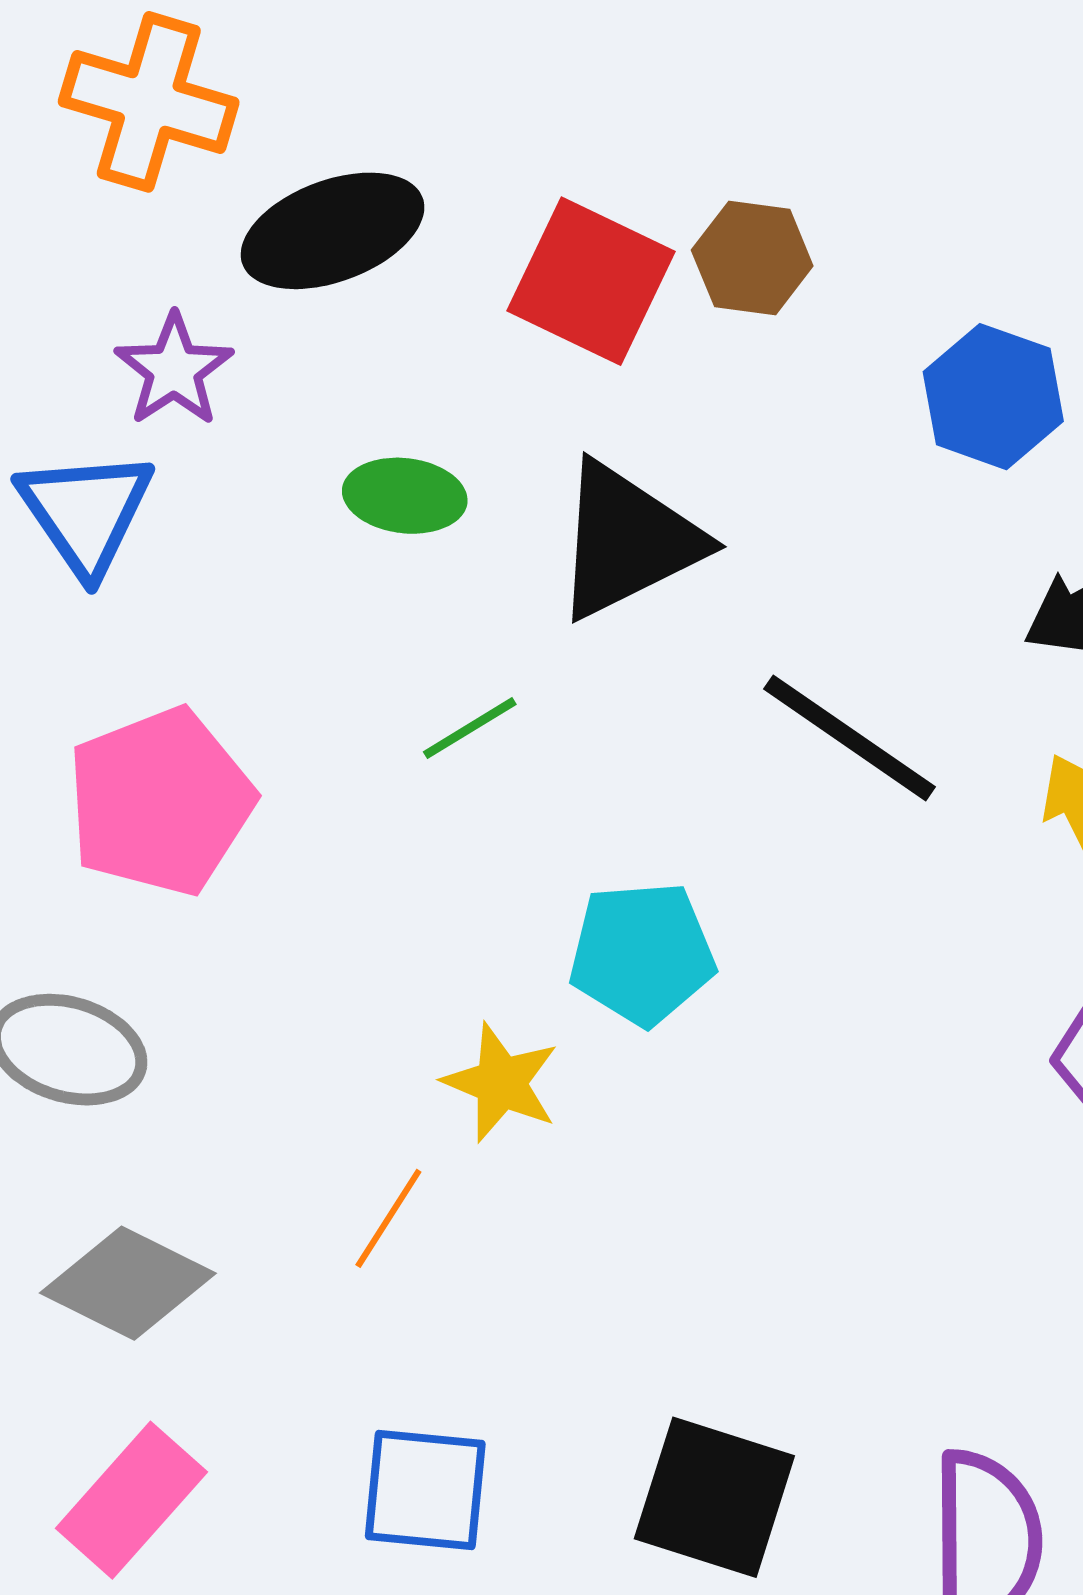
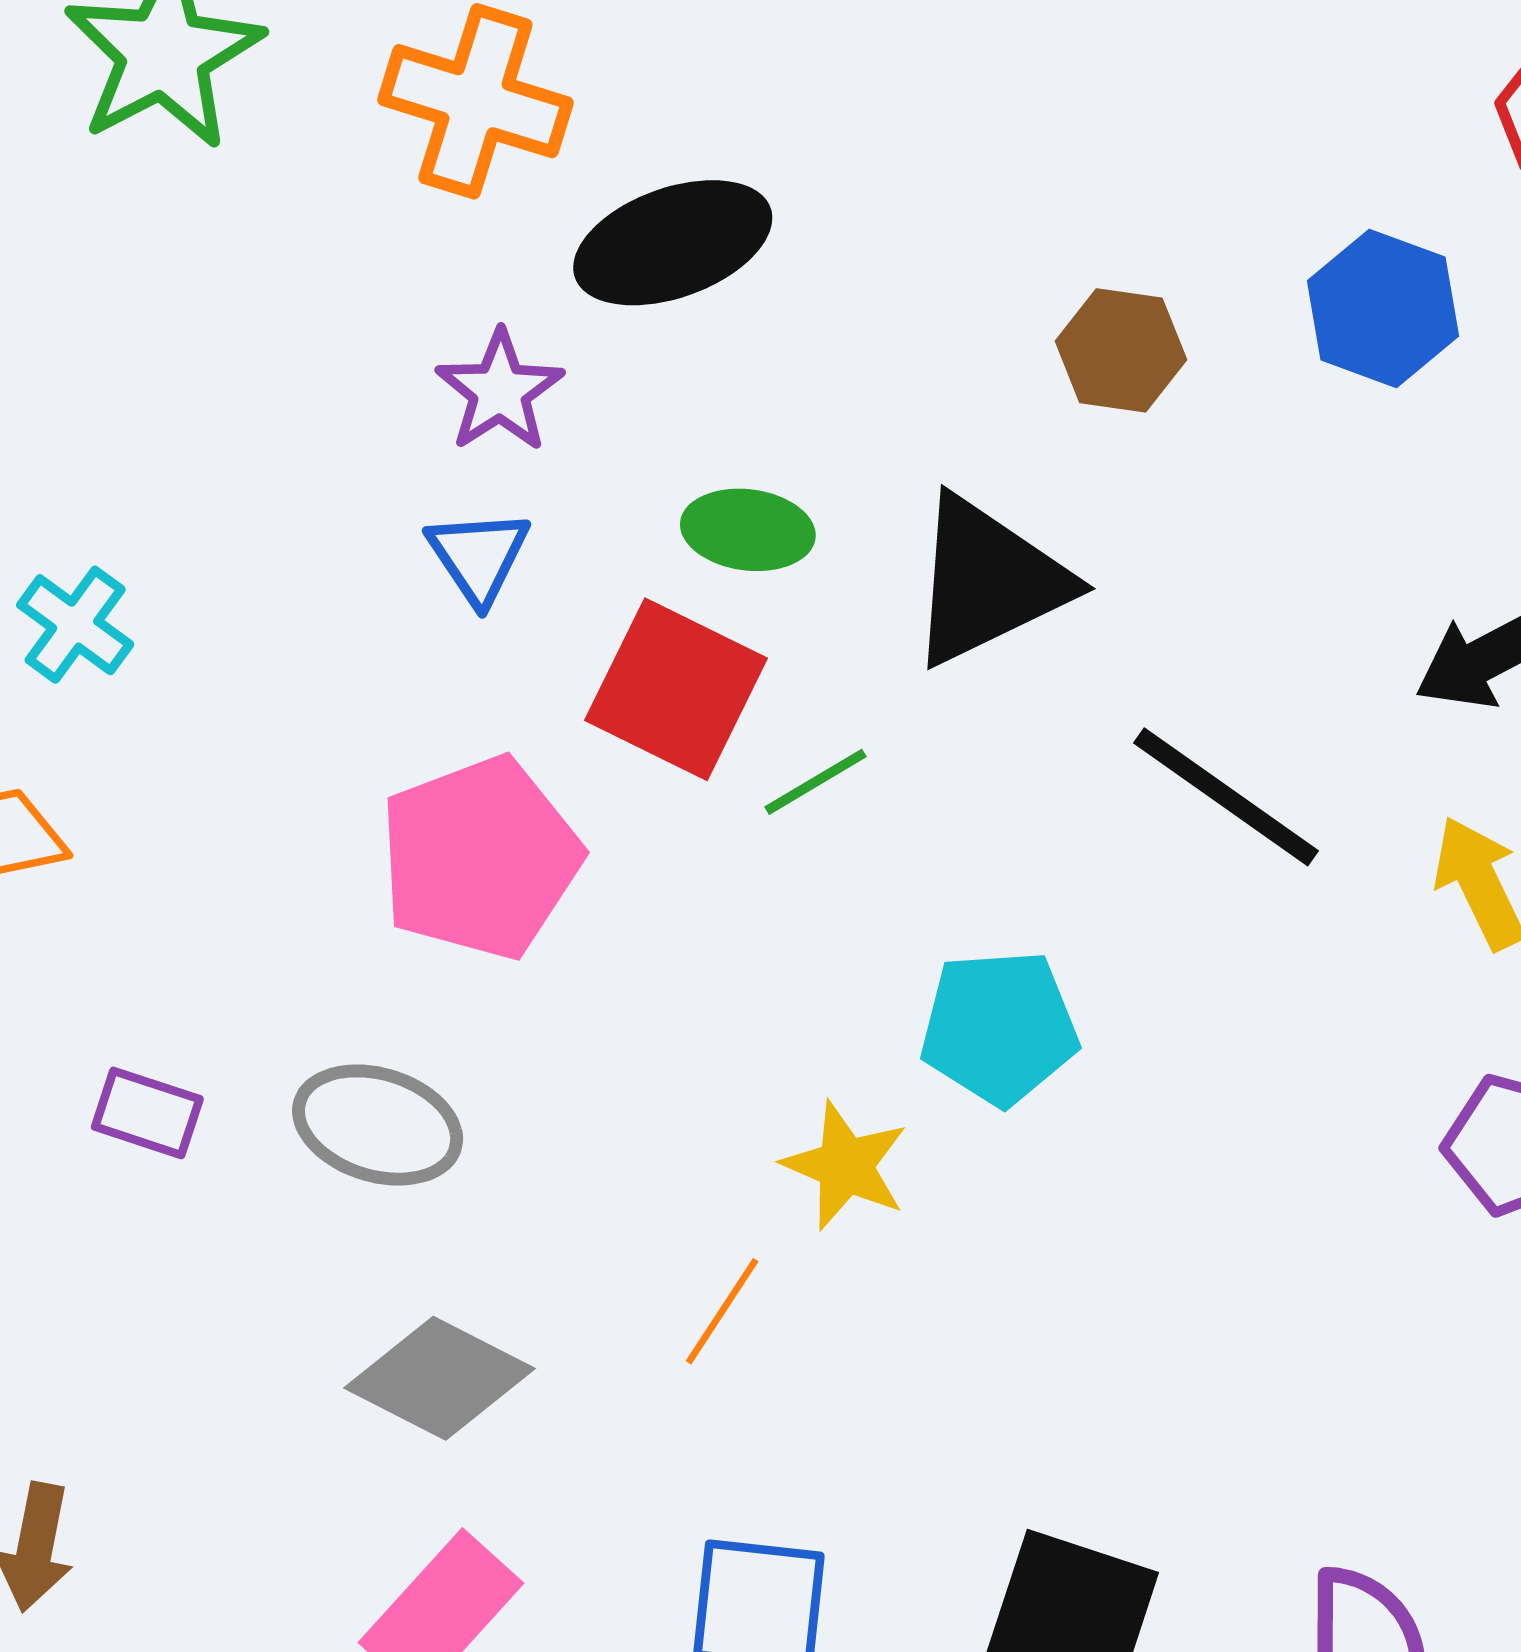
brown hexagon: (752, 258) -> (1121, 350), moved
red square: (591, 281) -> (676, 689), moved
blue hexagon: (993, 397) -> (1383, 308), moved
blue triangle: (86, 512) -> (478, 556), moved, size x0.7

